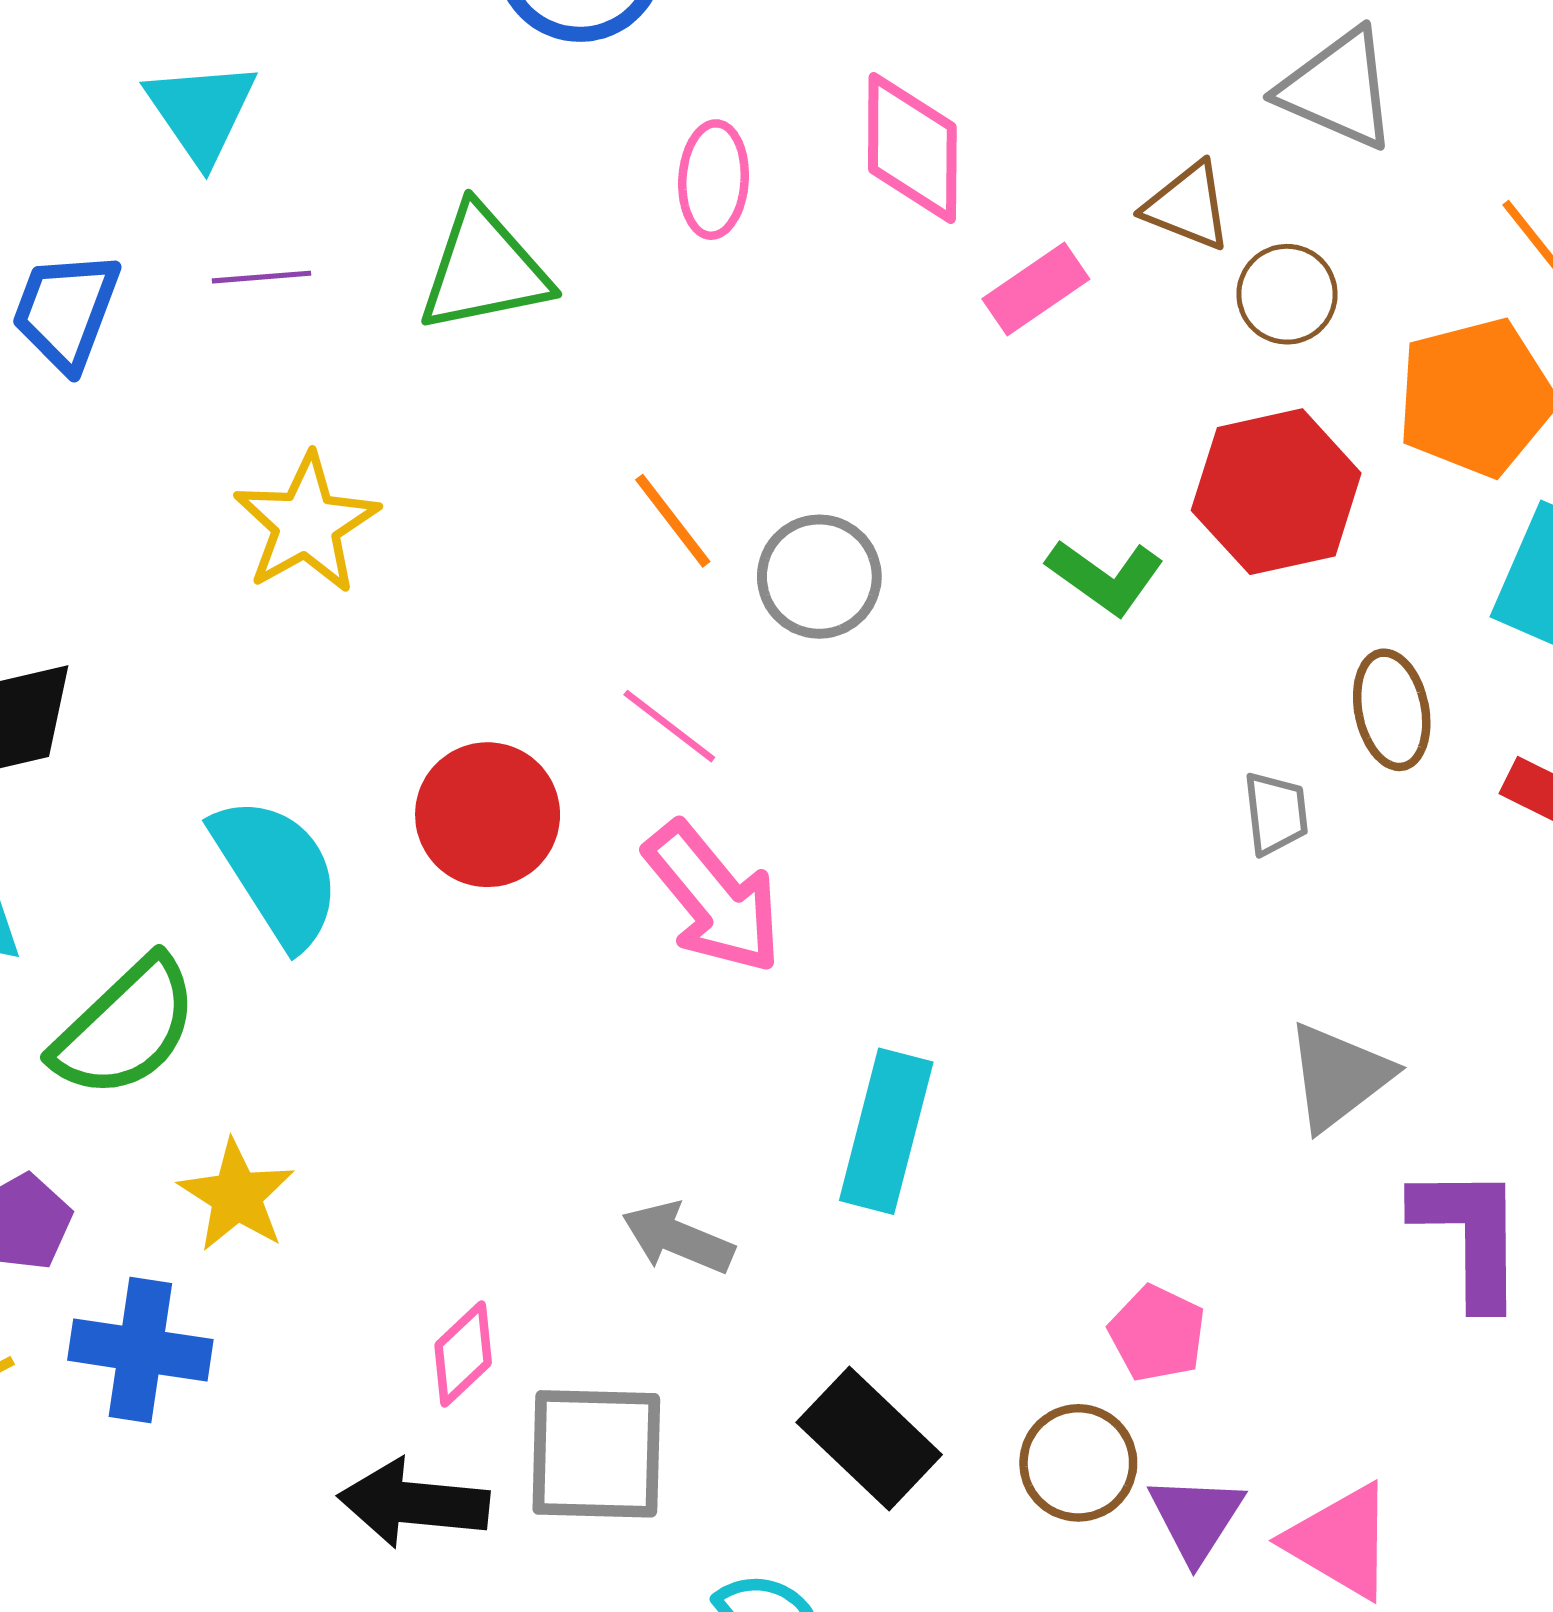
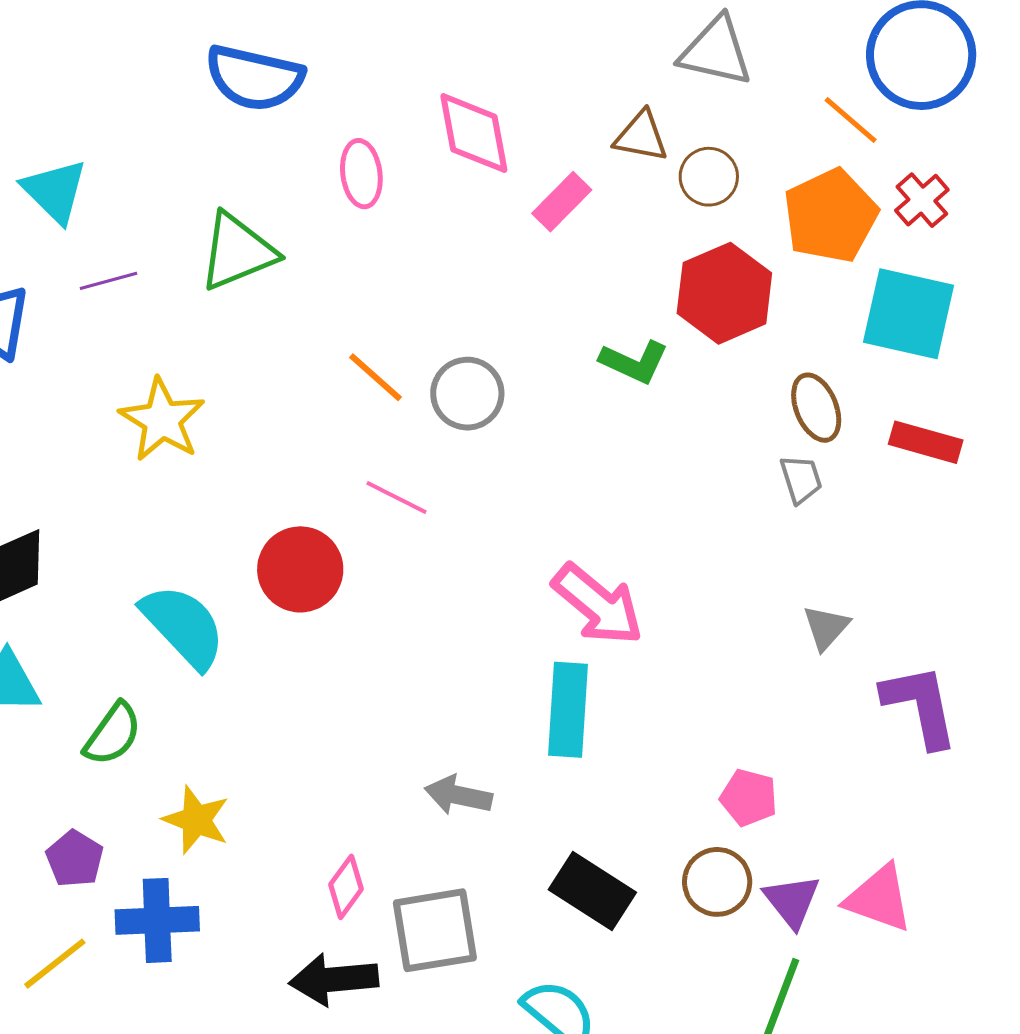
gray trapezoid: (1276, 813) -> (801, 479), moved
pink arrow: (713, 898) -> (598, 604), moved
green semicircle: (126, 1028) -> (113, 734), size x0.7
gray triangle: (1339, 1076) -> (826, 627), size x0.7

